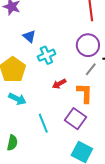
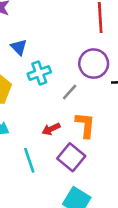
gray line: (91, 69) -> (70, 92), moved
red arrow: (59, 84) -> (51, 129), moved

